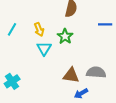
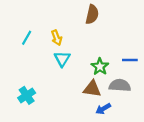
blue line: (105, 24) -> (130, 60), moved
green star: (65, 36) -> (100, 67), moved

